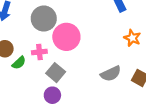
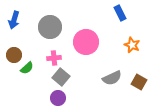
pink circle: (66, 37) -> (86, 42), moved
pink cross: (39, 52) -> (54, 58), moved

